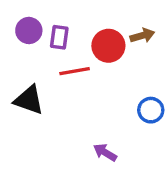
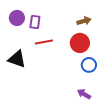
red circle: (108, 46) -> (80, 43), moved
purple arrow: (105, 152) -> (84, 94), moved

